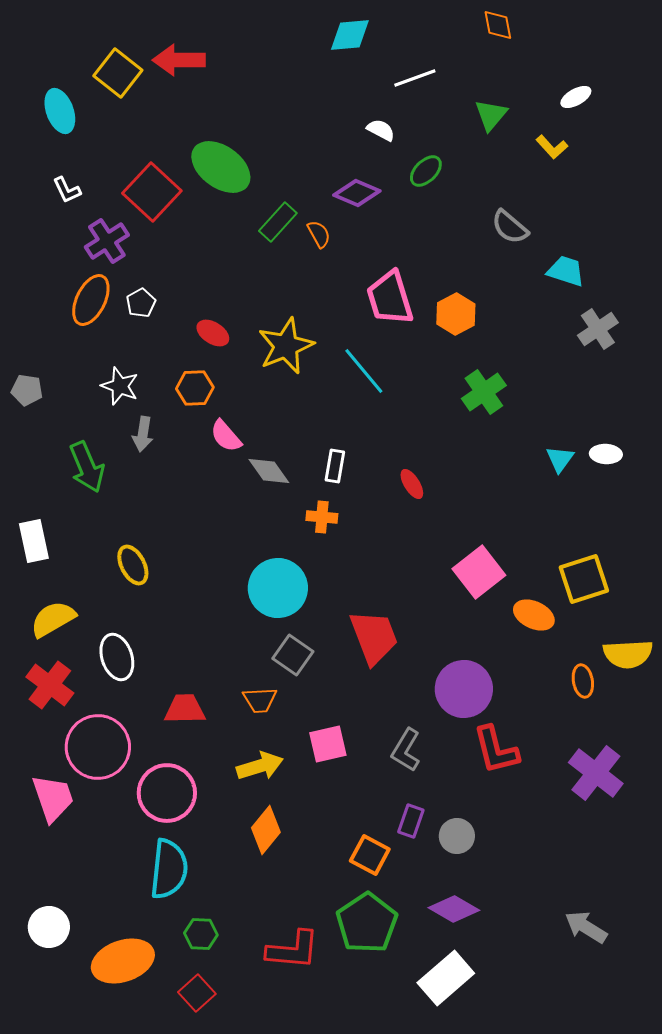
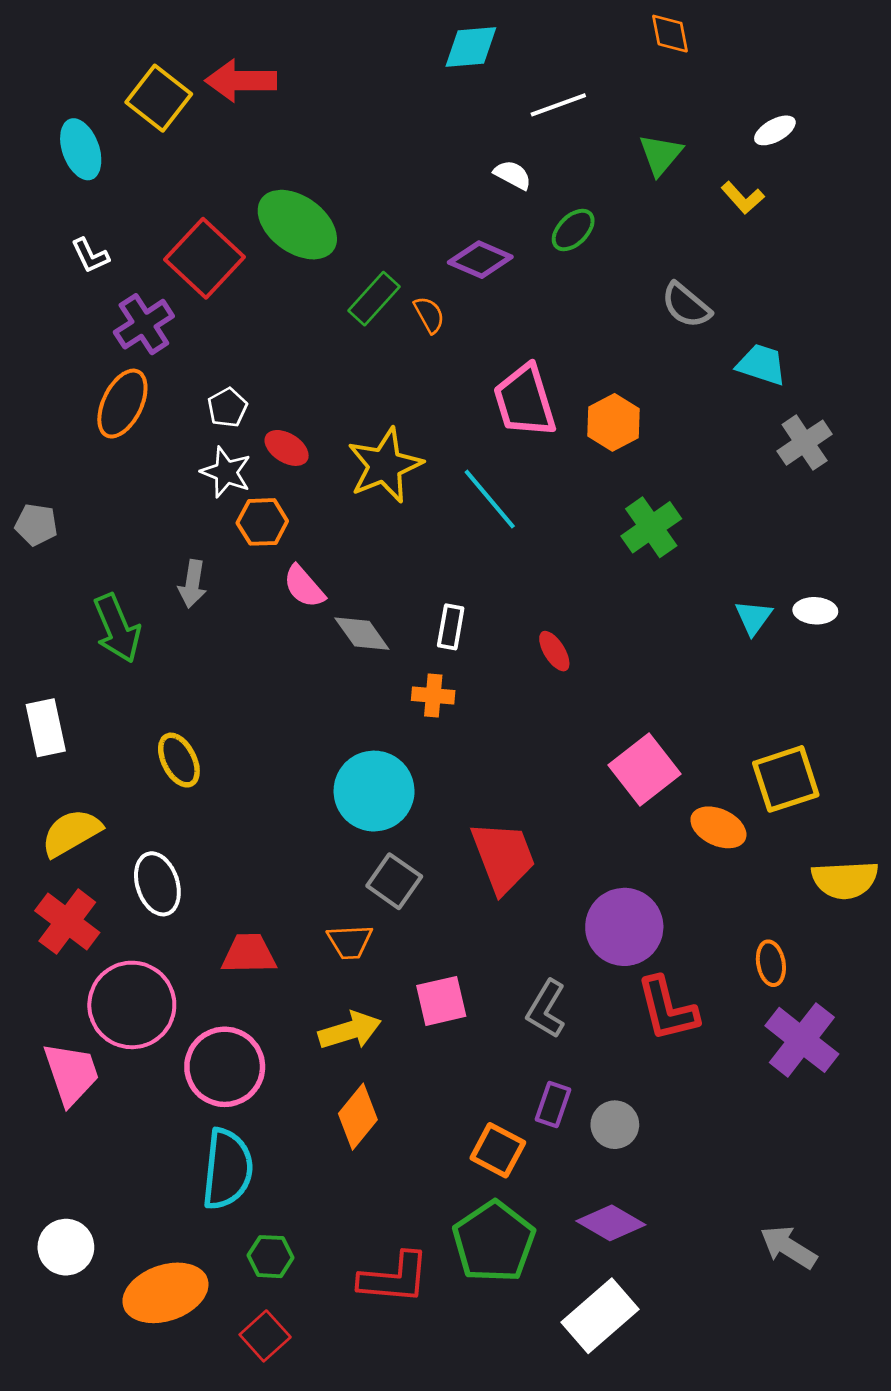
white pentagon: (141, 303) -> (227, 408), moved
white star: (120, 386) -> (226, 472), moved
orange ellipse: (583, 681) -> (771, 963), moved

